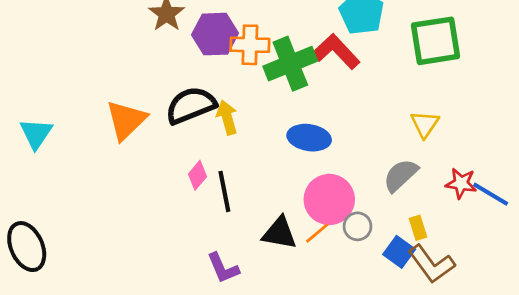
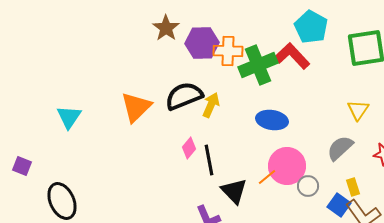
yellow arrow: (227, 117) -> (211, 105), turned 40
black triangle: (280, 233) -> (234, 191), moved, turned 36
orange line: (317, 233) -> (267, 177), moved

